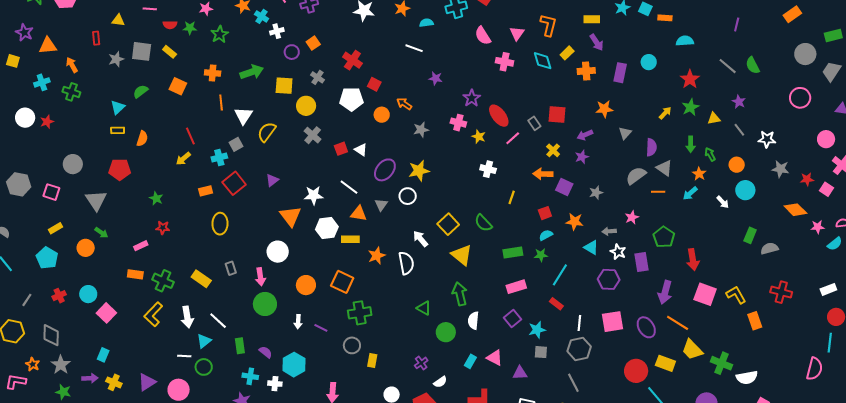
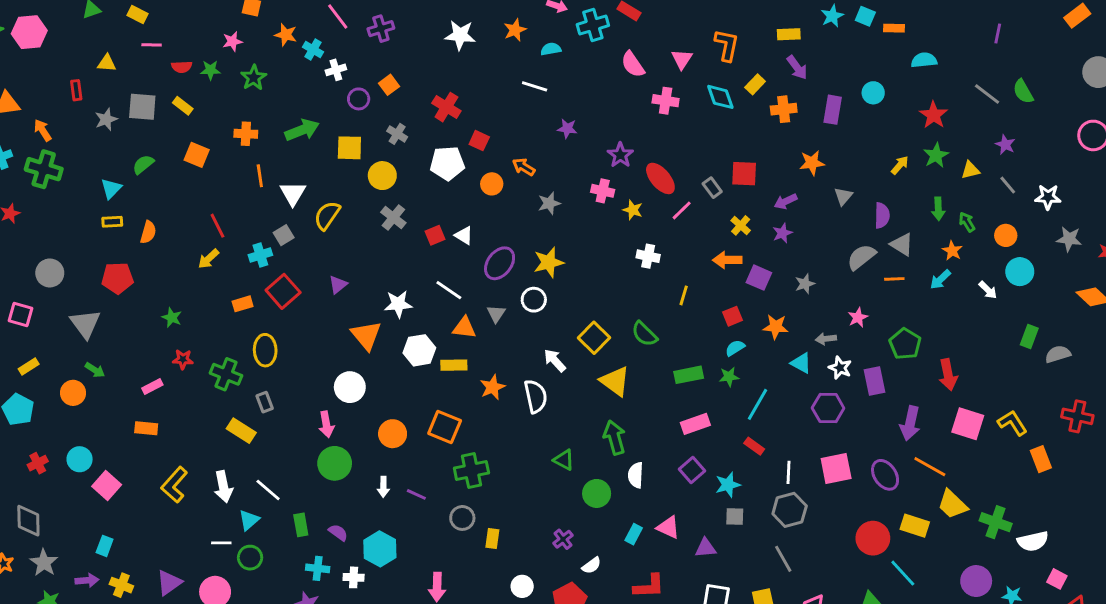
green cross: (71, 92) -> (44, 169), size x1.4
gray rectangle: (231, 268) -> (265, 402), moved
green cross: (163, 281) -> (226, 374), moved

